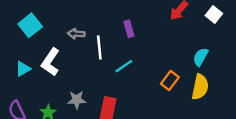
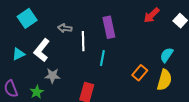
purple rectangle: (129, 29) -> (109, 27), size x1.5
cyan line: (124, 66) -> (102, 58), turned -49
gray star: (77, 100) -> (52, 76), moved

